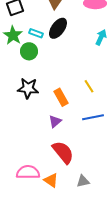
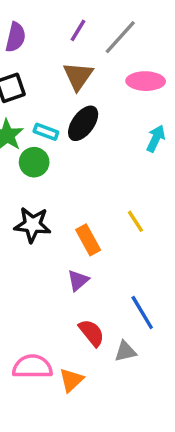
blue line: (93, 117) -> (142, 313), moved, turned 70
red semicircle: (63, 152) -> (92, 333), size x0.7
orange triangle: (51, 180) -> (71, 380), turned 42
gray triangle: (83, 181) -> (125, 351), moved

